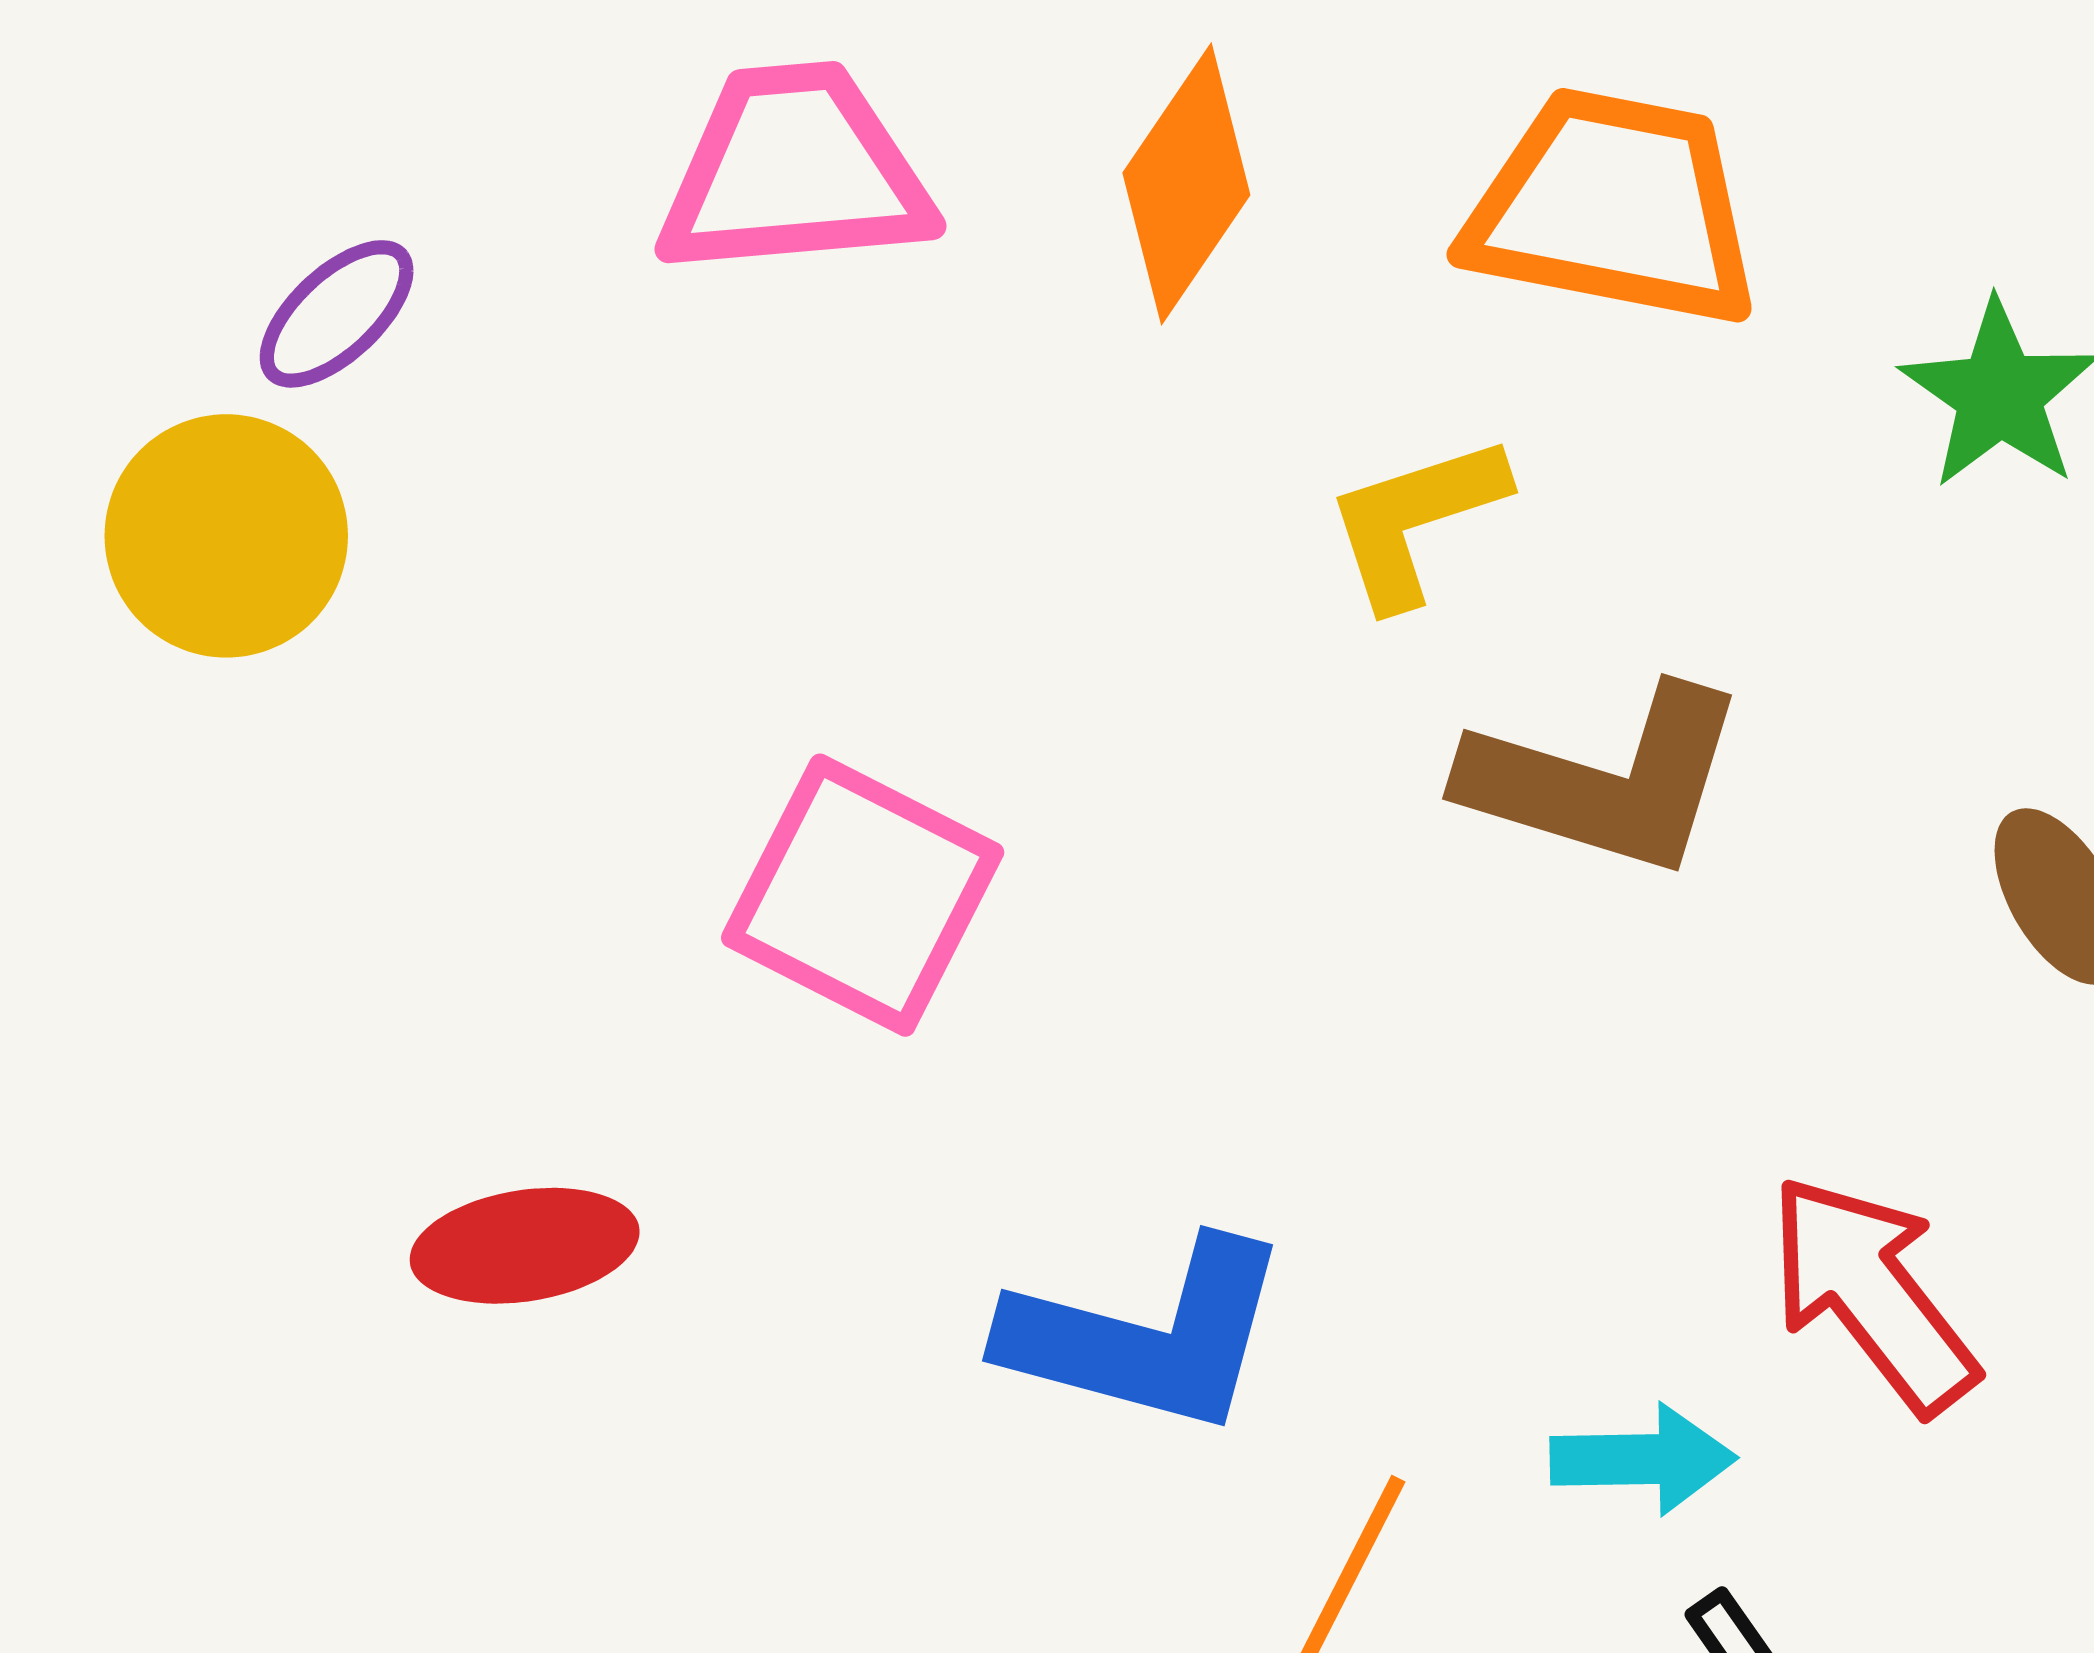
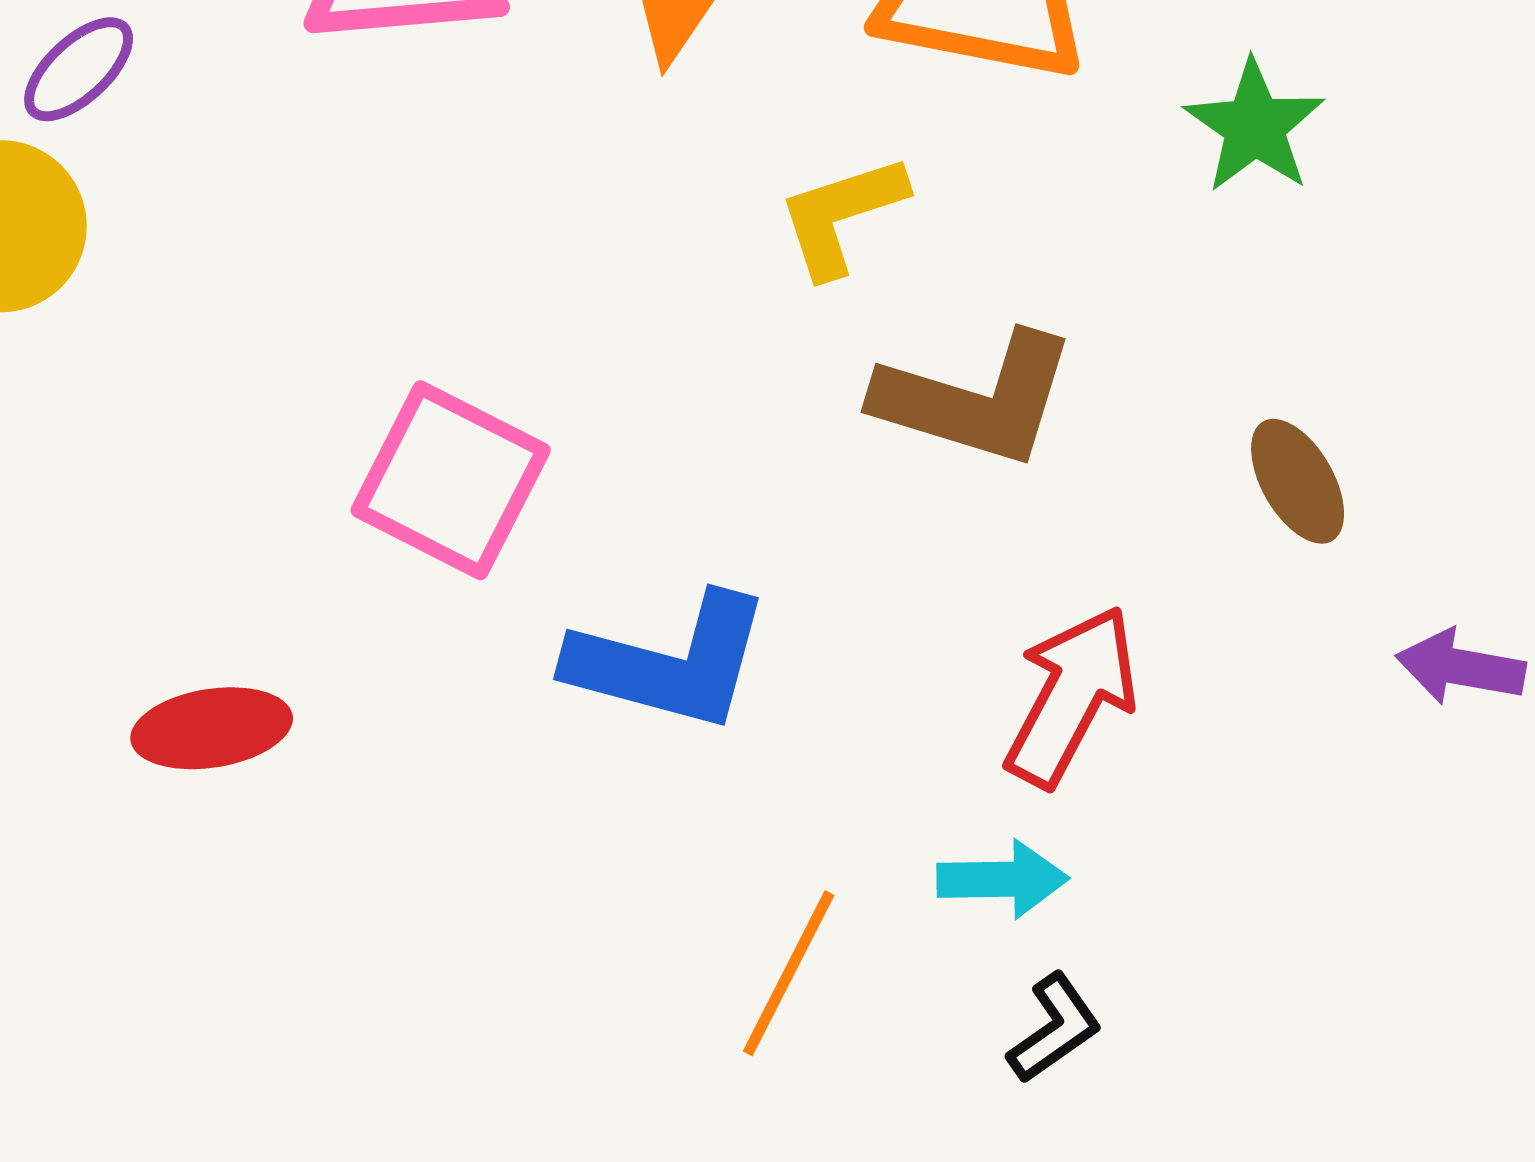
red arrow: (1872, 1294) -> (1072, 696), moved, turned 66
blue L-shape: (1147, 1336) -> (670, 662), moved

